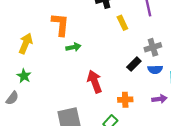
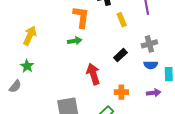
orange L-shape: (60, 24) -> (81, 17), moved
black rectangle: (134, 64) -> (120, 55), moved

